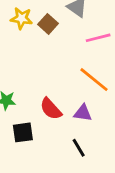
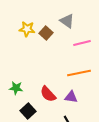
orange line: (94, 80) -> (79, 73), turned -50
black square: (23, 132) -> (28, 111), turned -35

